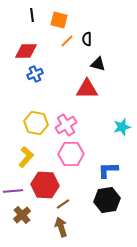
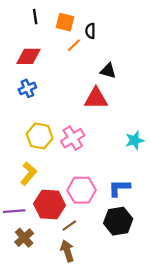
black semicircle: (87, 39) -> (90, 31), moved
blue cross: (35, 74) -> (27, 88), moved
pink hexagon: (71, 154) -> (82, 190), moved

